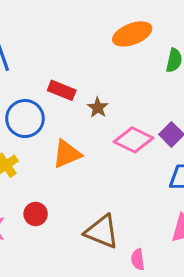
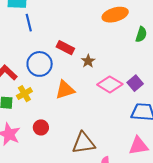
brown triangle: (102, 232) -> (84, 143), turned -35

